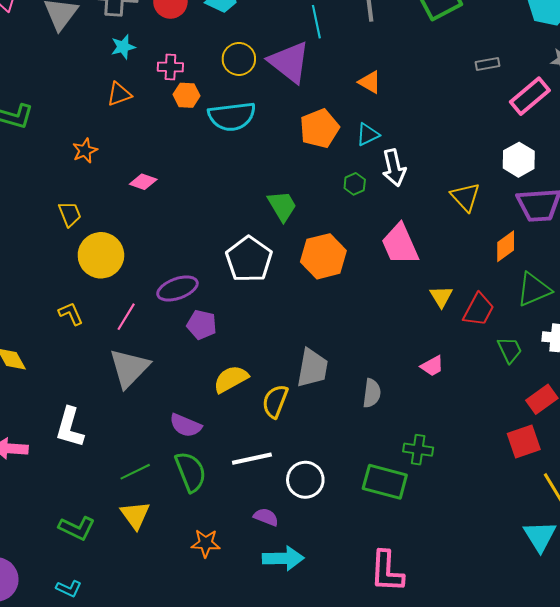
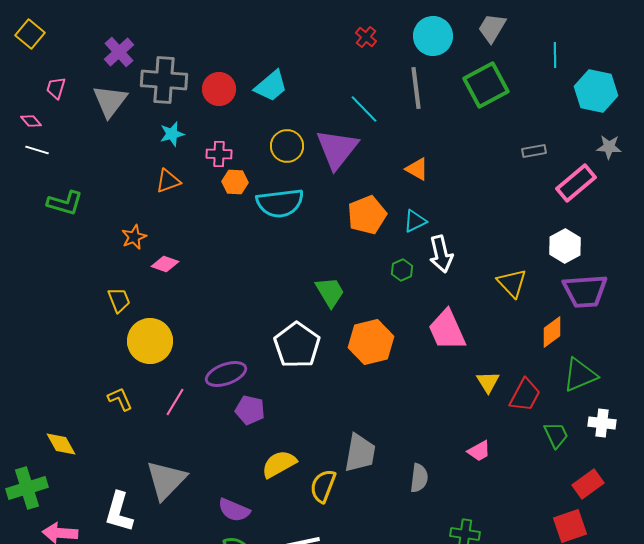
cyan line: (316, 22) -> (364, 109), turned -32
purple triangle: (289, 62) -> (337, 149), turned 30
pink diamond: (143, 182) -> (165, 264), moved
gray triangle: (129, 368) -> (166, 480), moved

